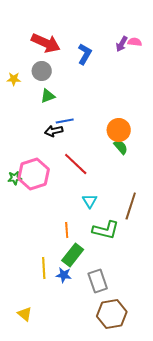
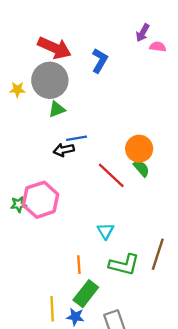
purple arrow: (122, 44) -> (143, 33), moved
gray circle: (42, 71) -> (50, 80), size x1.6
red line: (76, 164) -> (111, 175), moved
brown line: (131, 206) -> (158, 254), moved

